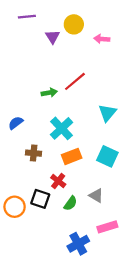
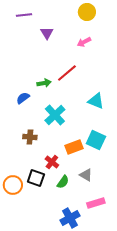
yellow circle: (74, 24) -> (87, 12), moved
pink arrow: (102, 39) -> (84, 42), moved, turned -32
cyan triangle: (107, 113) -> (96, 101), turned -48
blue semicircle: (16, 123) -> (23, 98), moved
orange rectangle: (72, 156) -> (74, 147), moved

